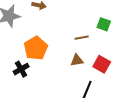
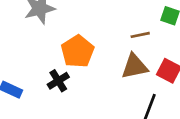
brown triangle: (77, 60) -> (135, 66), size x1.5

